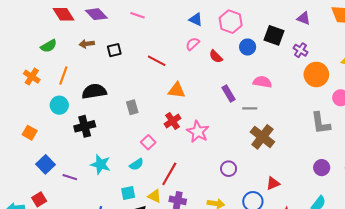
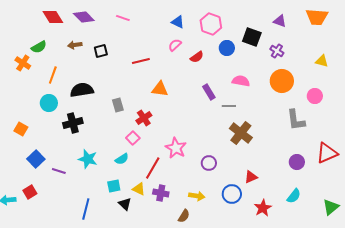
red semicircle: (216, 56) -> (197, 57), turned -80
red line: (157, 61) -> (141, 61), turned -42
orange circle: (316, 74) -> (282, 81), moved
orange cross: (32, 77) -> (23, 63), moved
red cross: (172, 121) -> (144, 118), moved
pink star: (198, 132) -> (176, 148), moved

